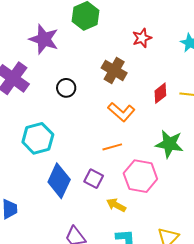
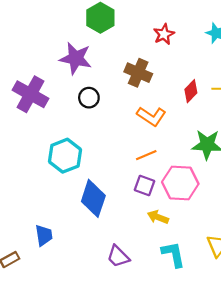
purple star: (44, 39) -> (76, 58), moved
purple square: (94, 179) -> (144, 185), moved

